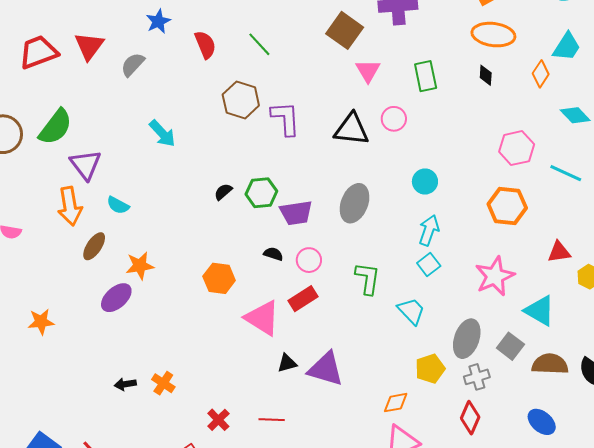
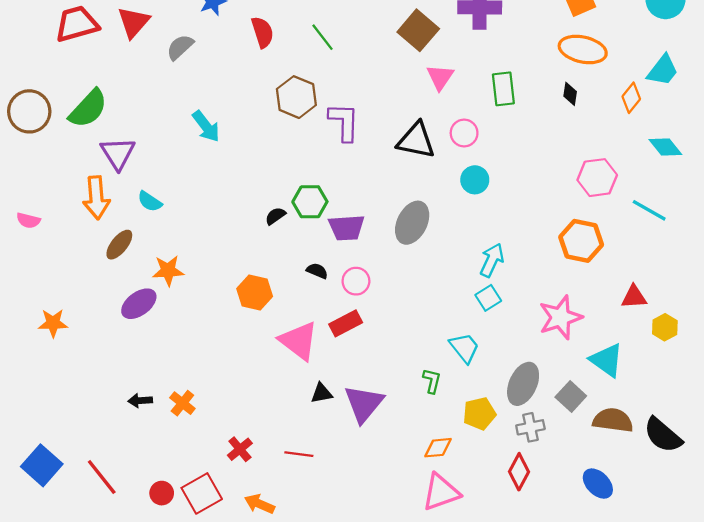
cyan circle: (425, 181) -> (475, 180), moved
black semicircle: (223, 192) -> (275, 216), moved
green L-shape: (368, 278) -> (432, 381), moved, size x0.7
purple triangle: (326, 369) -> (364, 404), turned 48

